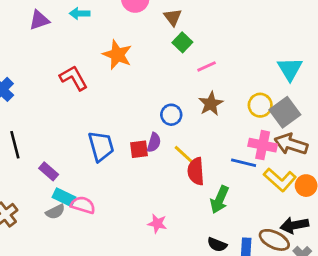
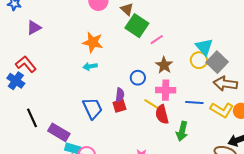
cyan arrow: (80, 13) -> (90, 66), moved
green square: (182, 42) -> (137, 26), size x1.6
cyan triangle: (290, 69) -> (204, 47), moved
red L-shape: (74, 78) -> (26, 64), moved
purple semicircle: (154, 142) -> (120, 95), moved
pink cross: (263, 145) -> (166, 90), moved
purple rectangle: (49, 171) -> (59, 132), size x1.5

